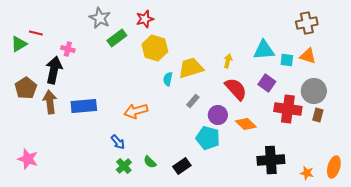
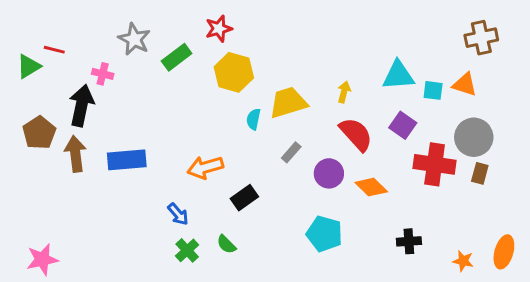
gray star: (100, 18) -> (134, 39), moved
brown cross: (307, 23) -> (481, 38), moved
cyan pentagon: (208, 138) -> (324, 234), moved
pink star: (28, 159) -> (42, 259), moved, turned -30
black cross: (271, 160) -> (409, 241), size x0.6
black rectangle: (182, 166) -> (244, 198), moved

